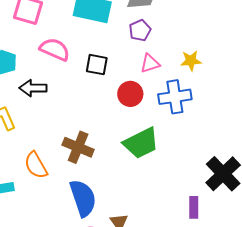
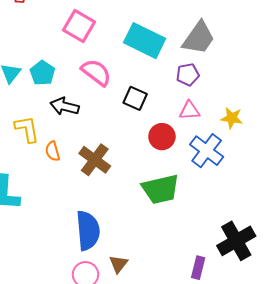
blue cross: (175, 97) -> (207, 151), turned 32
brown cross: (78, 147) -> (95, 160), moved
orange semicircle: (36, 165) -> (53, 151), moved, size x0.7

